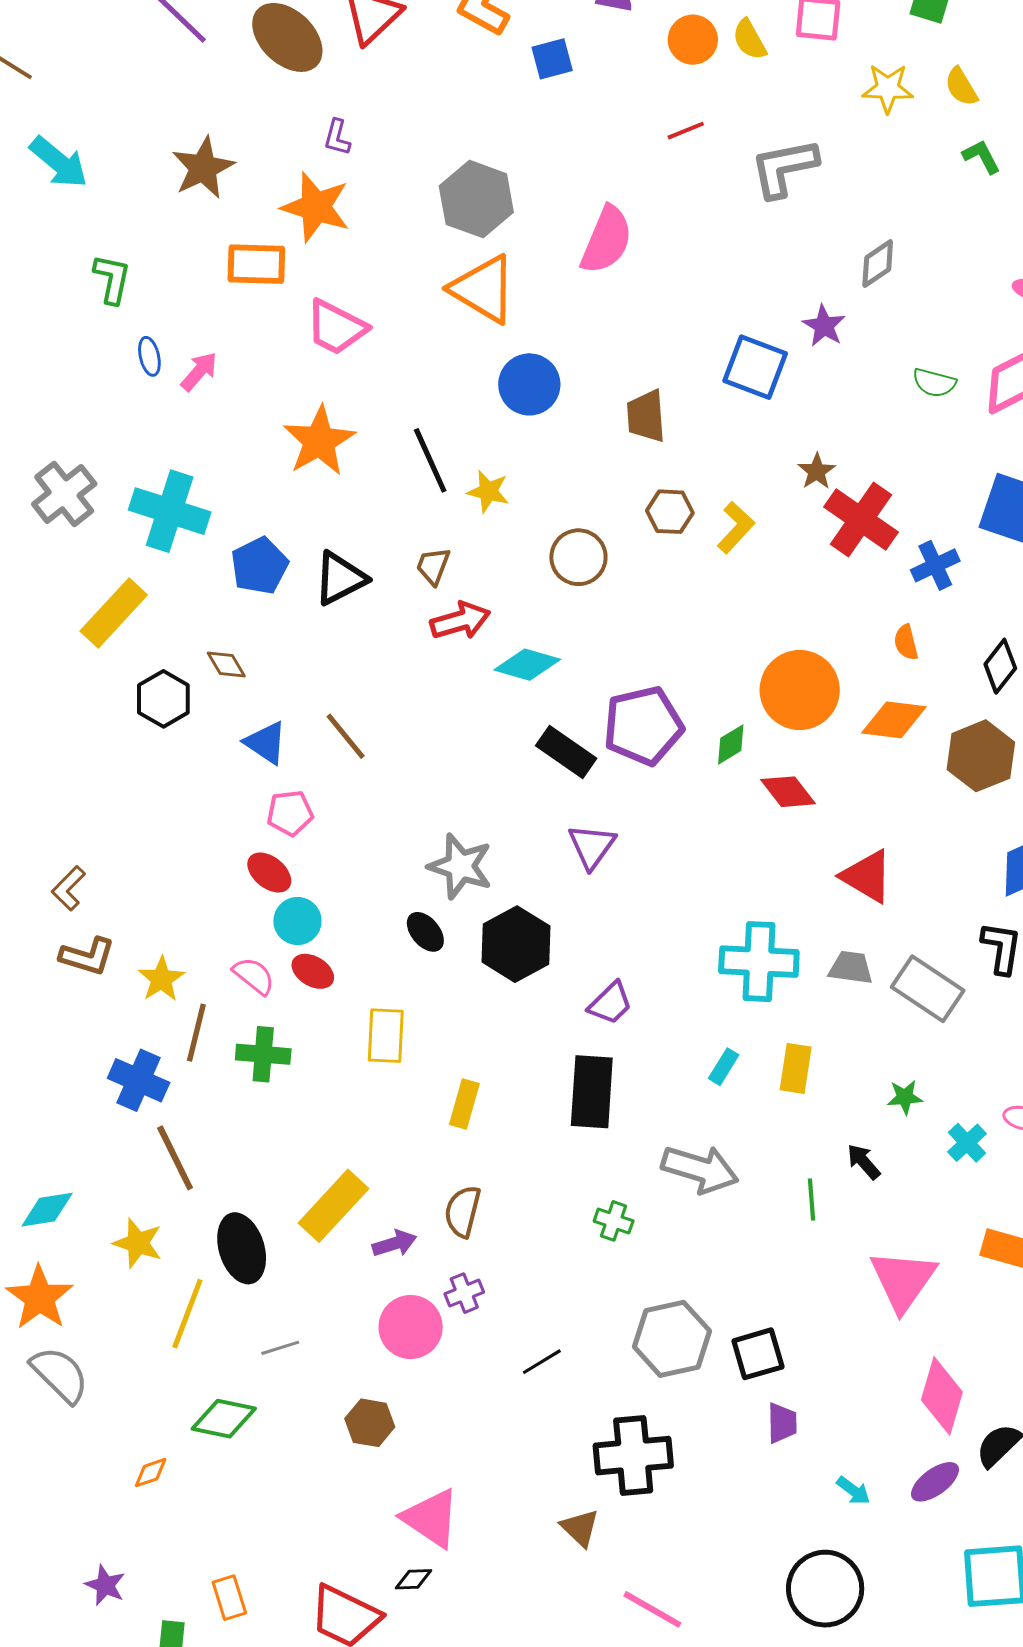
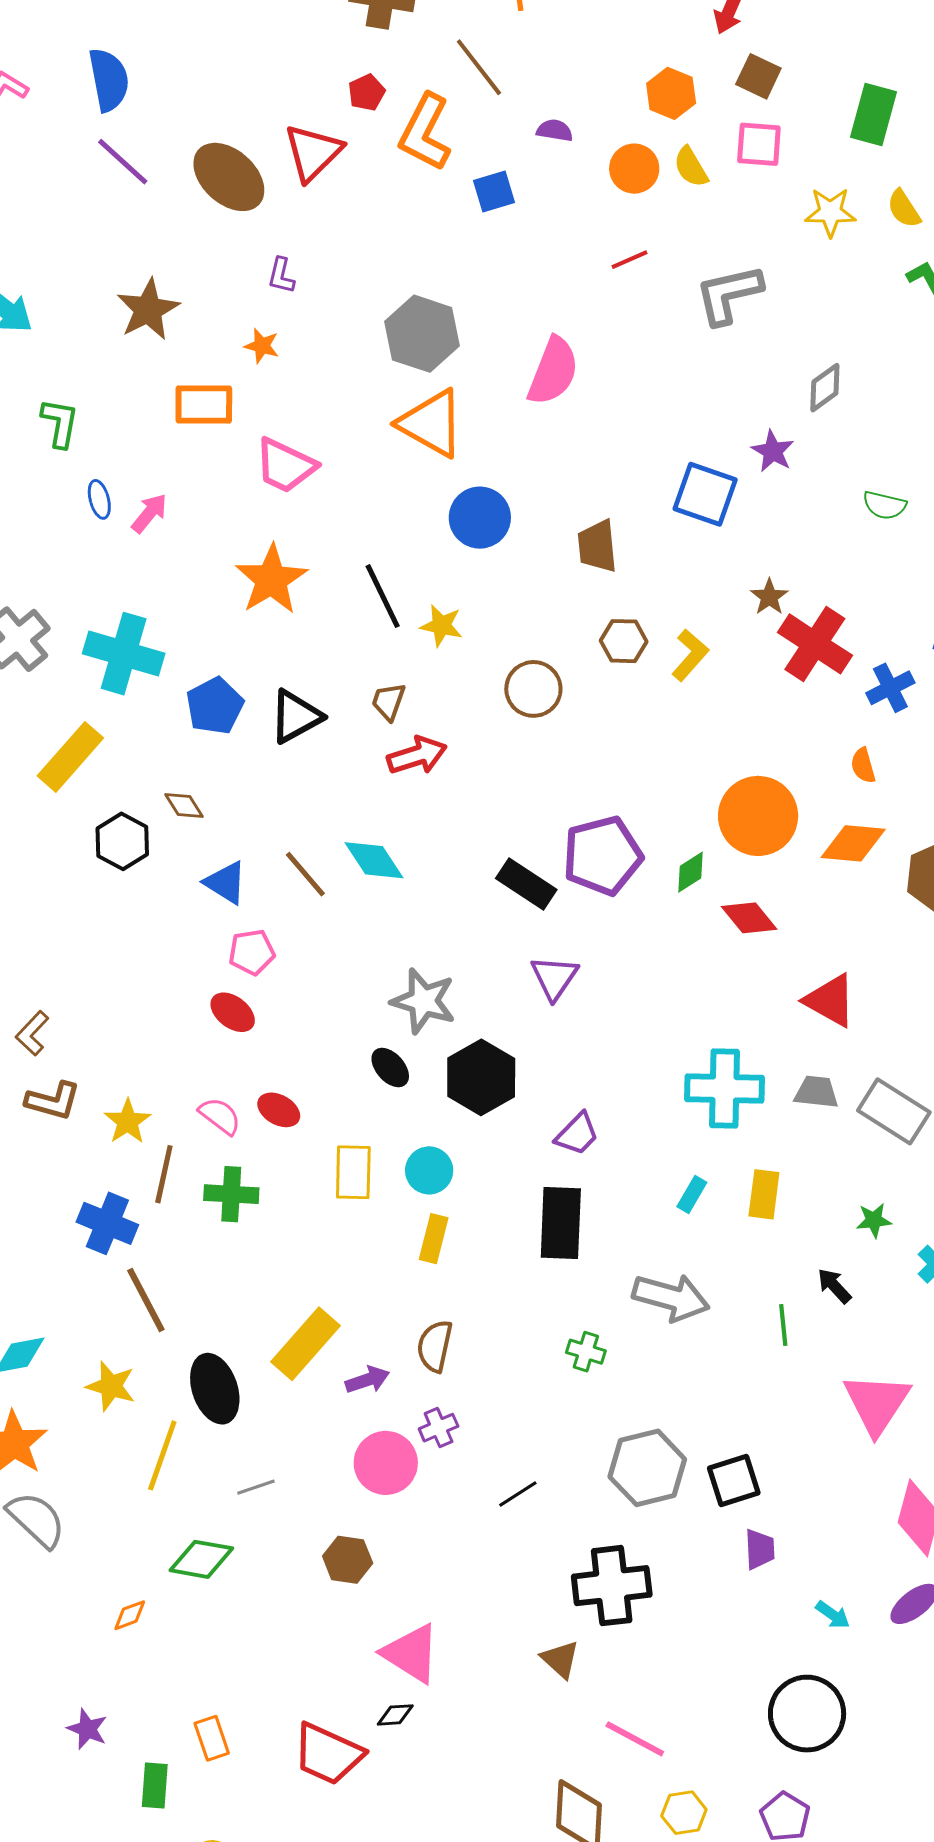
orange star: (316, 207) -> (262, 346), size x0.5
cyan diamond: (527, 665) -> (374, 860), moved, turned 42
cyan circle: (297, 921) -> (429, 1170), moved

